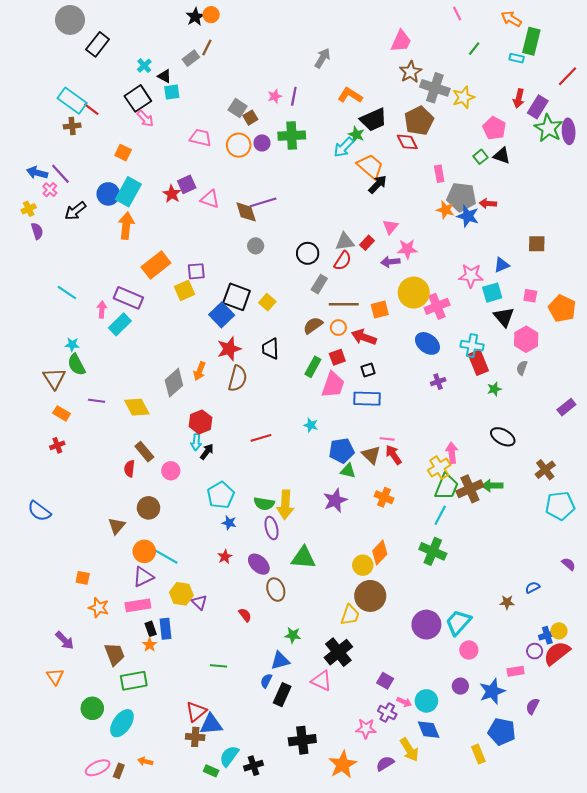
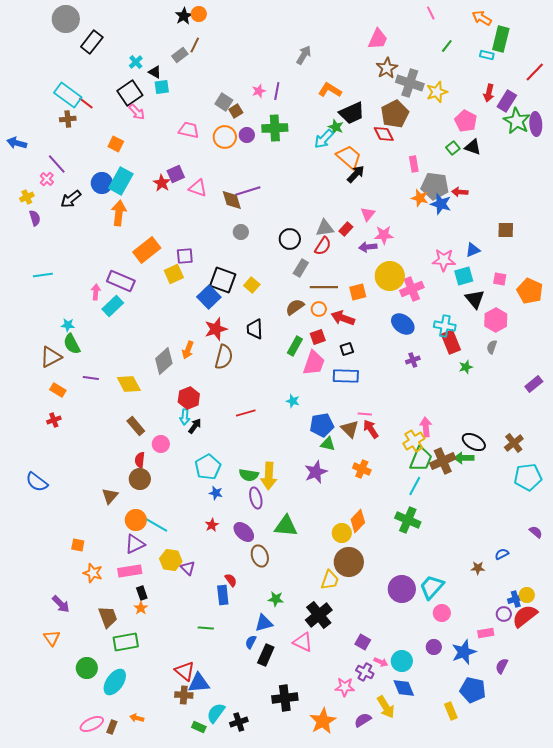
blue arrow: (37, 173) -> (17, 143), moved
cyan line: (67, 293) -> (43, 275), moved, turned -42
brown triangle: (54, 378) -> (51, 357), turned 35
black ellipse: (503, 437) -> (474, 442), moved
red semicircle: (129, 469) -> (140, 460), moved
blue rectangle: (165, 629) -> (223, 595), moved
red triangle: (196, 712) -> (185, 671), turned -40

